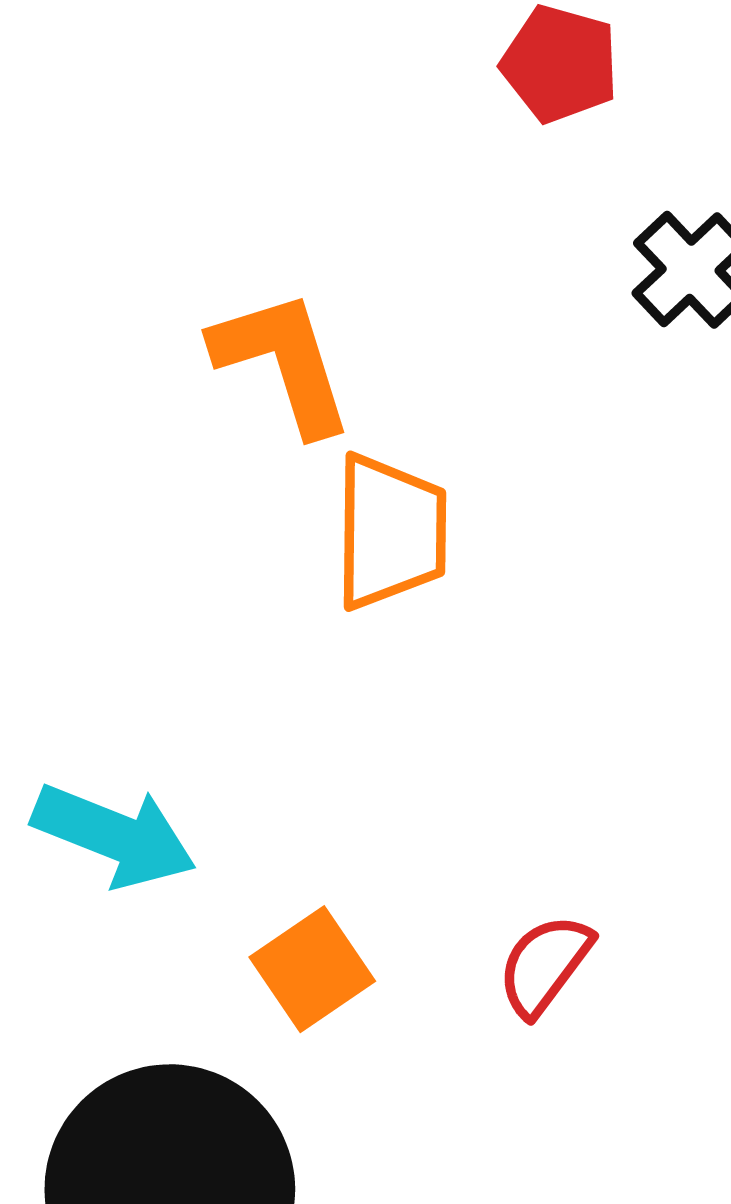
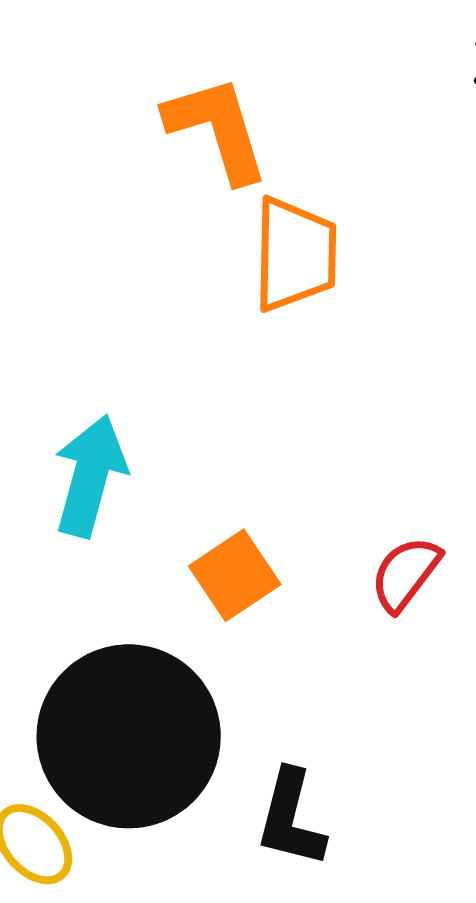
cyan arrow: (114, 835) -> (90, 476), turned -97

